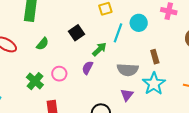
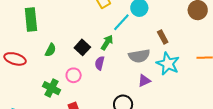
black square: (77, 33) -> (82, 47), moved
cyan line: (118, 33) -> (121, 22), turned 36
purple triangle: (127, 95) -> (144, 81), turned 40

